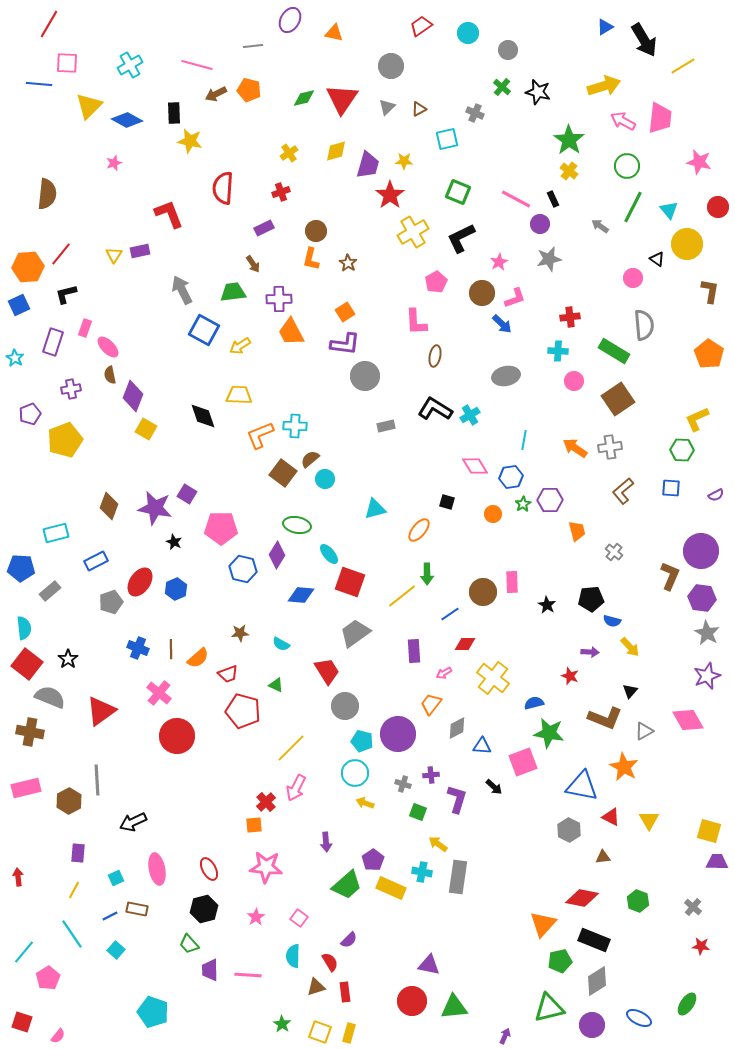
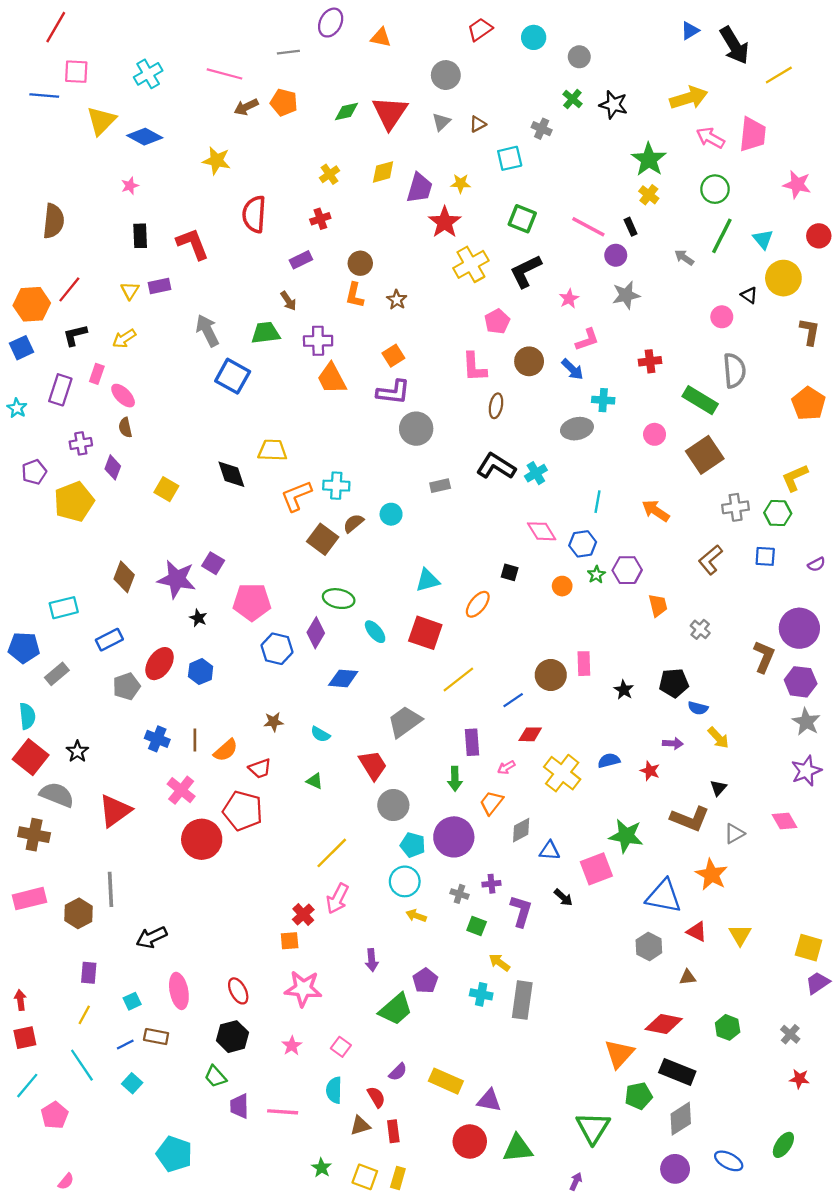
black rectangle: (174, 113) -> (140, 236), moved
brown circle: (482, 293) -> (529, 361), moved
yellow arrow: (240, 346) -> (124, 339), moved
cyan cross: (558, 351) -> (603, 400), moved
purple diamond: (133, 396) -> (113, 467), moved, size x0.7
gray cross: (610, 447) -> (736, 507), moved
cyan circle: (325, 479) -> (391, 514), moved
green arrow: (427, 574) -> (455, 779), moved
red square: (350, 582) -> (425, 633), moved
blue semicircle: (534, 703) -> (609, 761), moved
red pentagon: (243, 711) -> (243, 811), moved
pink diamond: (688, 720) -> (785, 821), size x0.7
purple trapezoid: (717, 862) -> (818, 983), turned -35
yellow rectangle: (391, 888) -> (446, 1081), moved
green triangle: (549, 1008) -> (593, 1128), moved, turned -44
red square: (22, 1022) -> (25, 1038), moved, turned -30

